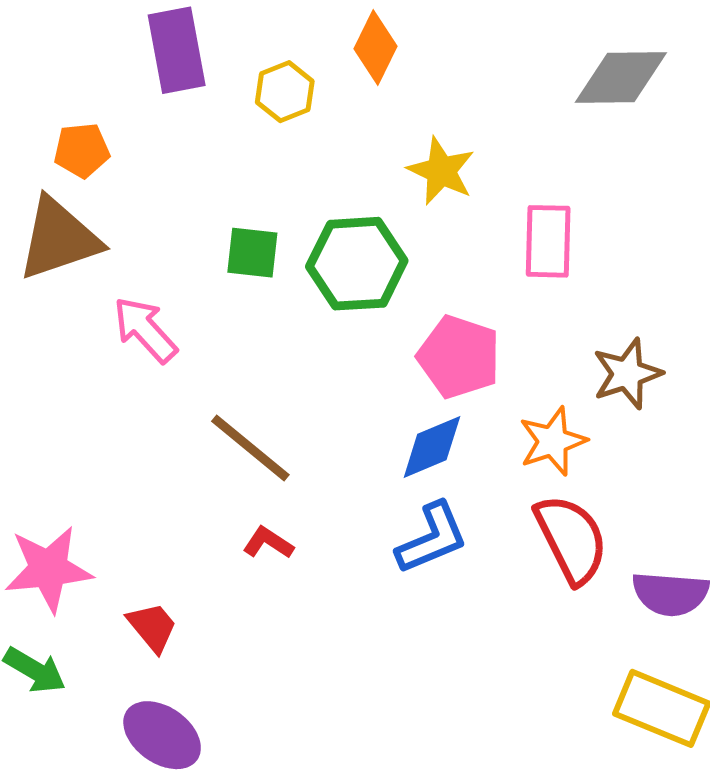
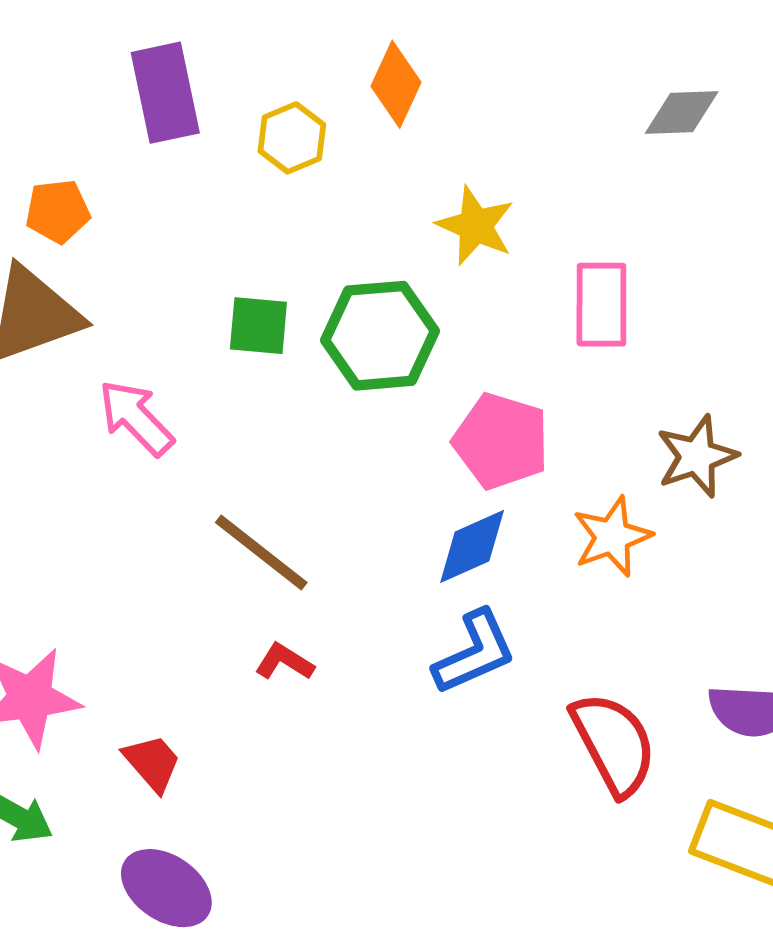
gray diamond: (621, 77) -> (682, 112), size x0.7
red semicircle: (571, 539) -> (614, 744), moved

